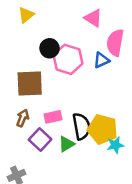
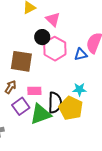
pink triangle: (93, 18) -> (53, 19), moved
green triangle: (66, 144) -> (41, 114), size x1.6
cyan star: (115, 145) -> (79, 89), moved

